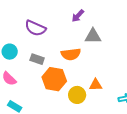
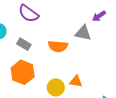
purple arrow: (78, 16) -> (99, 16), moved
orange hexagon: (54, 79) -> (23, 72), moved

